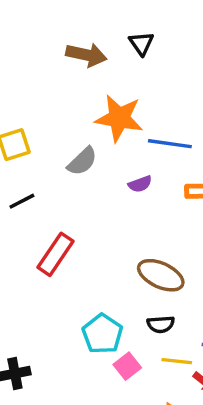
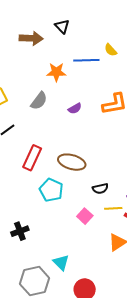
orange star: (119, 118) -> (56, 72), size x0.7
blue line: (170, 144) -> (86, 60), moved
brown ellipse: (161, 275) -> (72, 162), moved
cyan pentagon: (102, 334) -> (51, 190), moved

